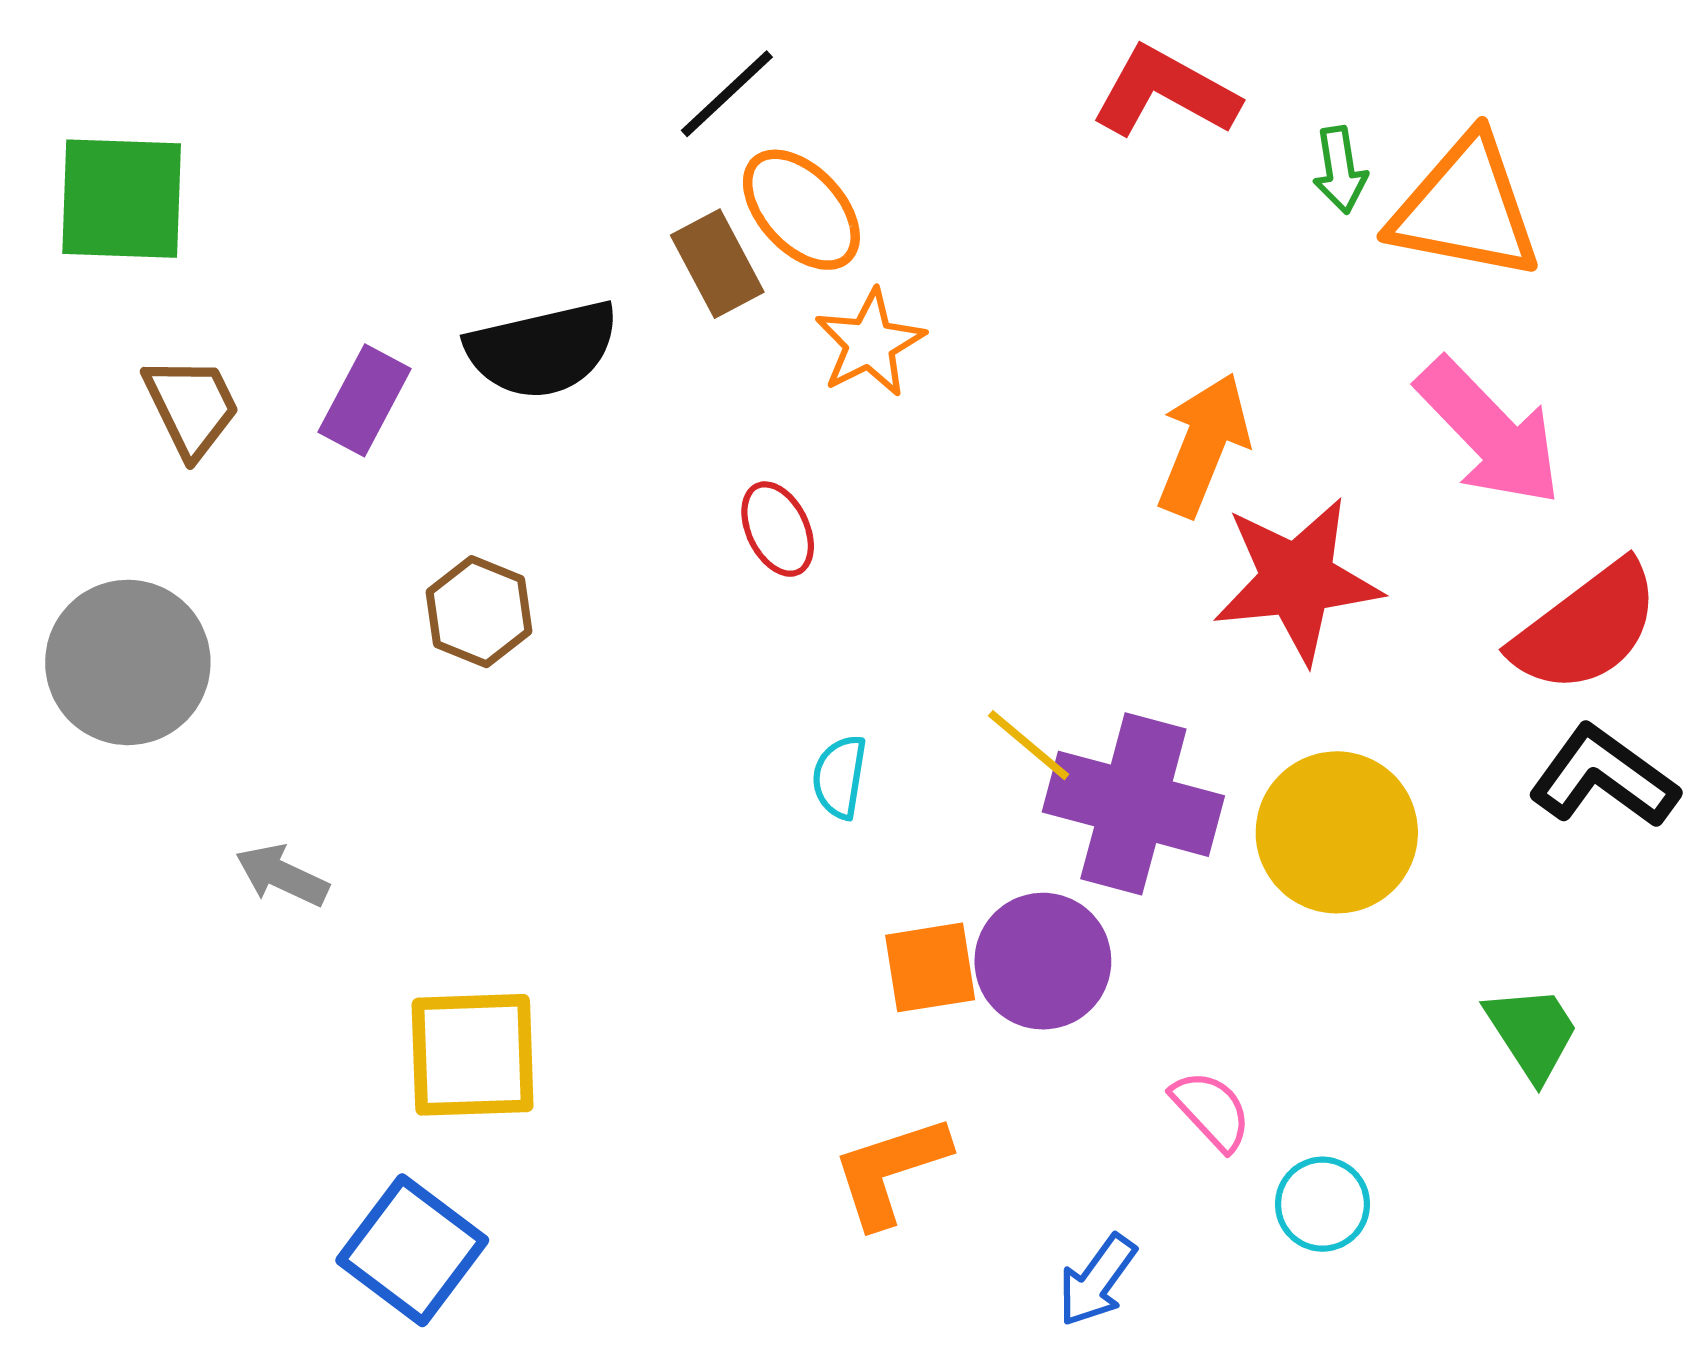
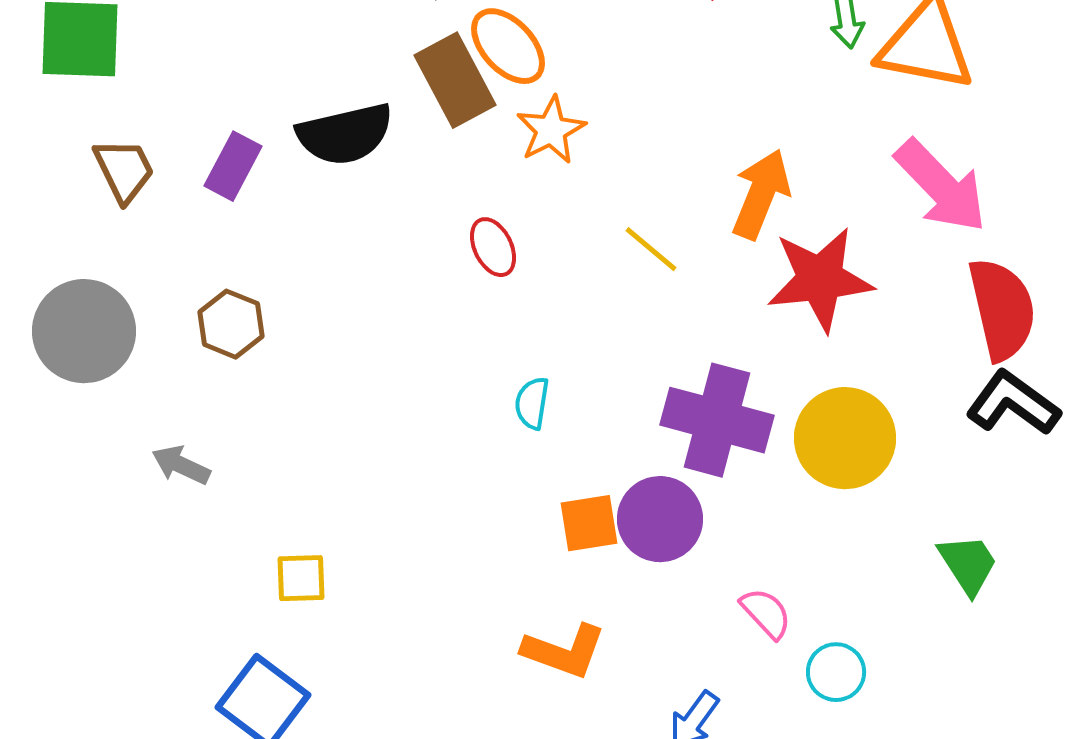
brown rectangle: (717, 264) -> (455, 80), size x1.4
brown hexagon: (479, 612) -> (231, 324), moved
red semicircle: (1586, 627) -> (1002, 309), turned -66
yellow line: (1029, 745) -> (651, 249), moved
yellow square: (473, 1055) -> (301, 578), size x0.6
orange L-shape: (890, 1171) -> (564, 651), turned -142

